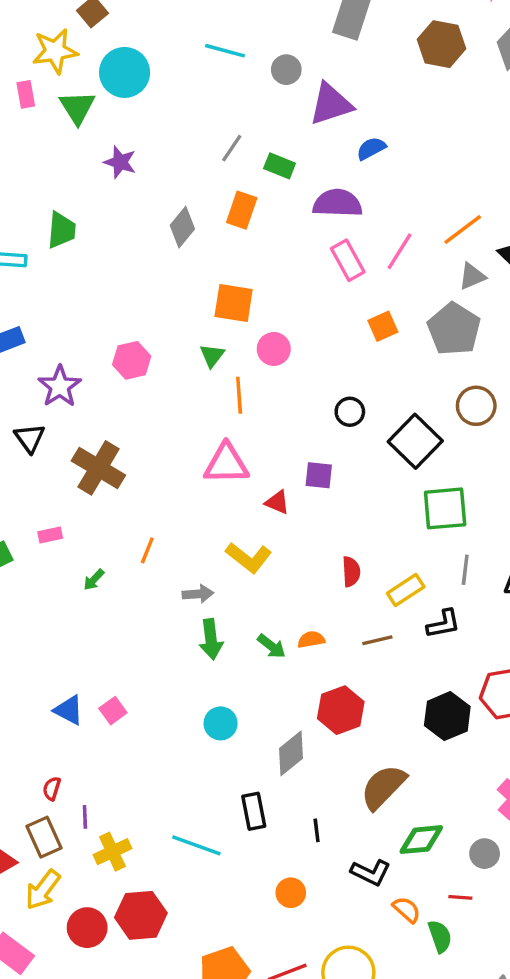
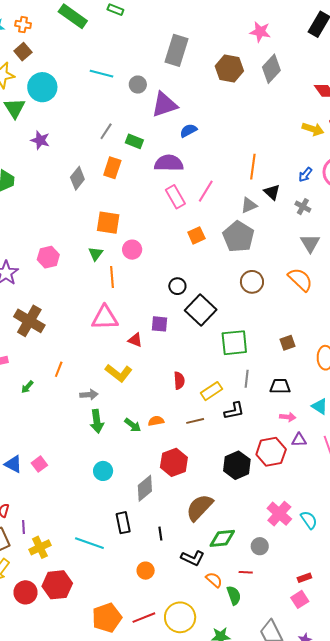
orange line: (463, 230) -> (253, 167), moved, turned -45
black square: (415, 441) -> (201, 310), moved

